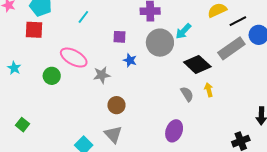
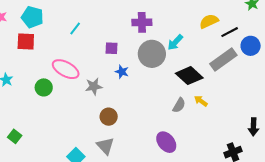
yellow arrow: (209, 90) -> (201, 101), turned -40
gray semicircle: (187, 94) -> (179, 105), turned 63
purple ellipse: (174, 131) -> (166, 142), turned -60

